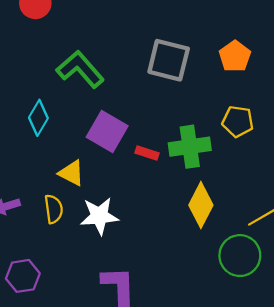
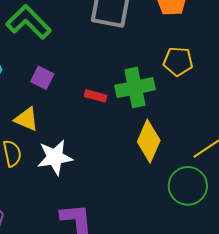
purple square: (107, 131) -> (42, 78), moved, size x0.6

